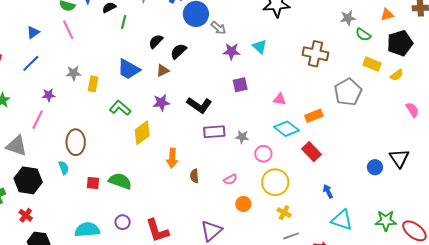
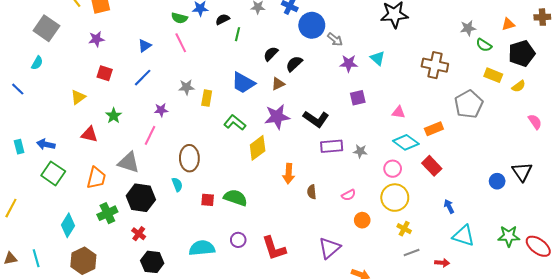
purple star: (161, 103) -> (277, 117), size x1.4
pink circle: (263, 154) -> (393, 169), moved

